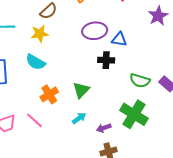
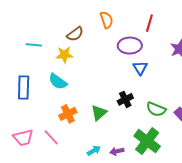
purple ellipse: (95, 31) -> (130, 46), moved
blue triangle: (119, 39) -> (140, 68), turned 42
black cross: (106, 60) -> (125, 99), moved, turned -35
cyan arrow: (79, 118) -> (94, 151), moved

